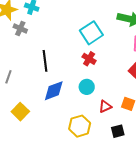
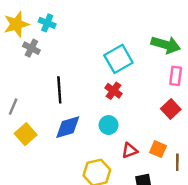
yellow square: (20, 112) -> (26, 134), moved

